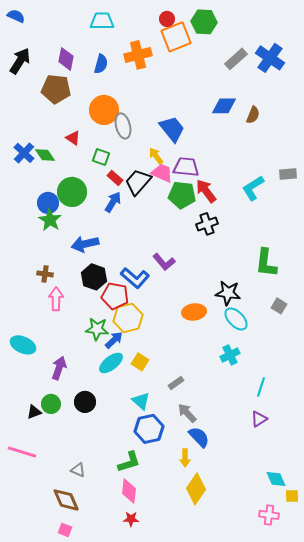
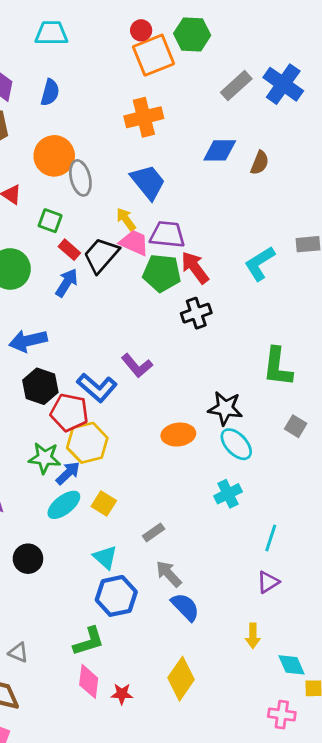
orange cross: (138, 55) -> (144, 117), moved
yellow arrow: (185, 458) -> (253, 636), moved
red star: (131, 519) -> (122, 694), moved

